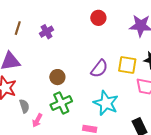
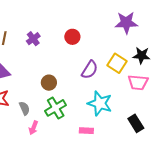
red circle: (98, 18) -> (72, 37), moved
yellow square: (127, 65) -> (117, 63), turned 30
gray semicircle: (24, 106) -> (24, 108), moved

